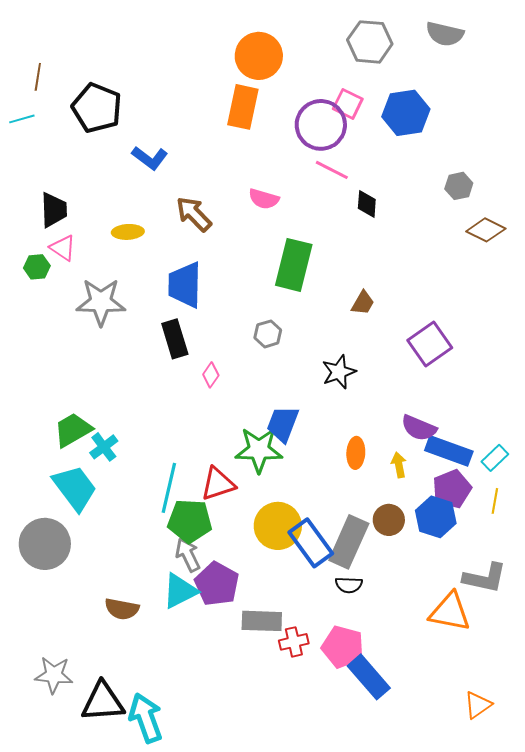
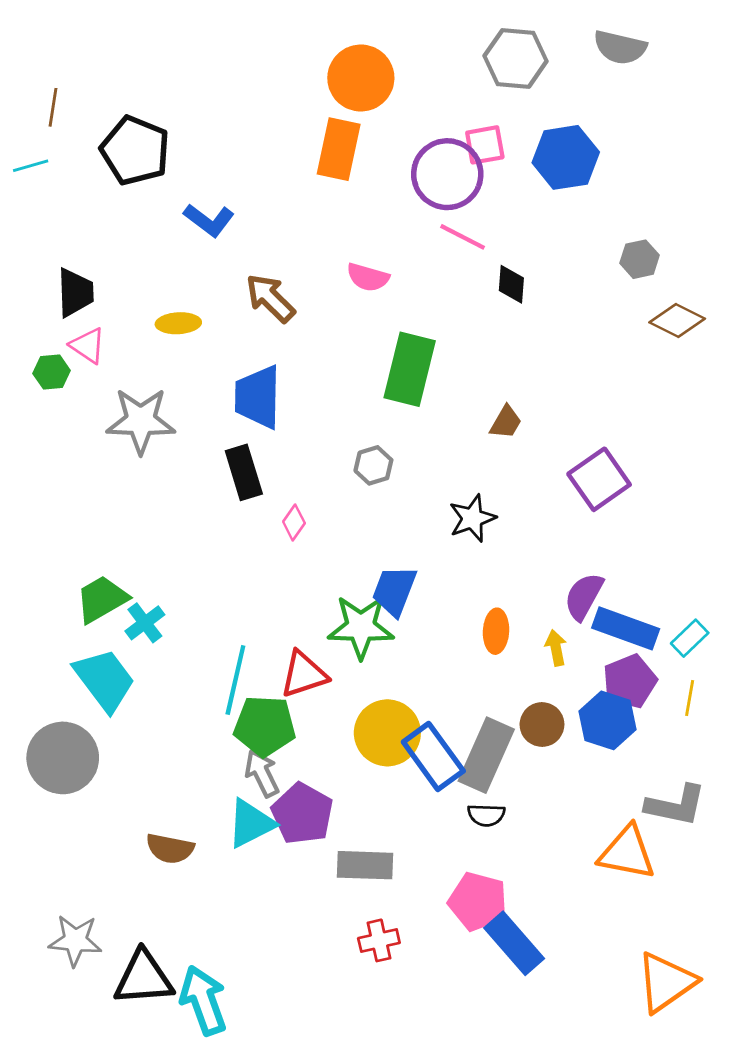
pink square: (348, 104) -> (485, 145), turned -36
purple semicircle: (419, 428) -> (584, 596), turned 96
red cross: (294, 642) -> (379, 940), moved
orange triangle: (478, 705) -> (666, 982), size x1.6

